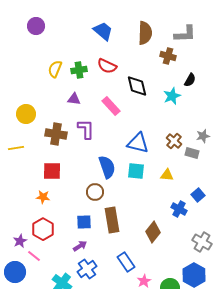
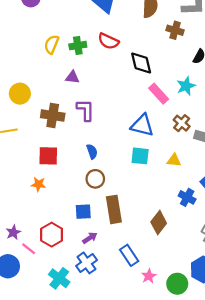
cyan star: (172, 96) -> (186, 86), moved
pink rectangle: (111, 106) -> (159, 94), moved
blue semicircle: (107, 167) -> (92, 152), moved, size x0.6
red hexagon: (43, 229) -> (52, 235), moved
purple arrow: (80, 246) -> (90, 238), moved

